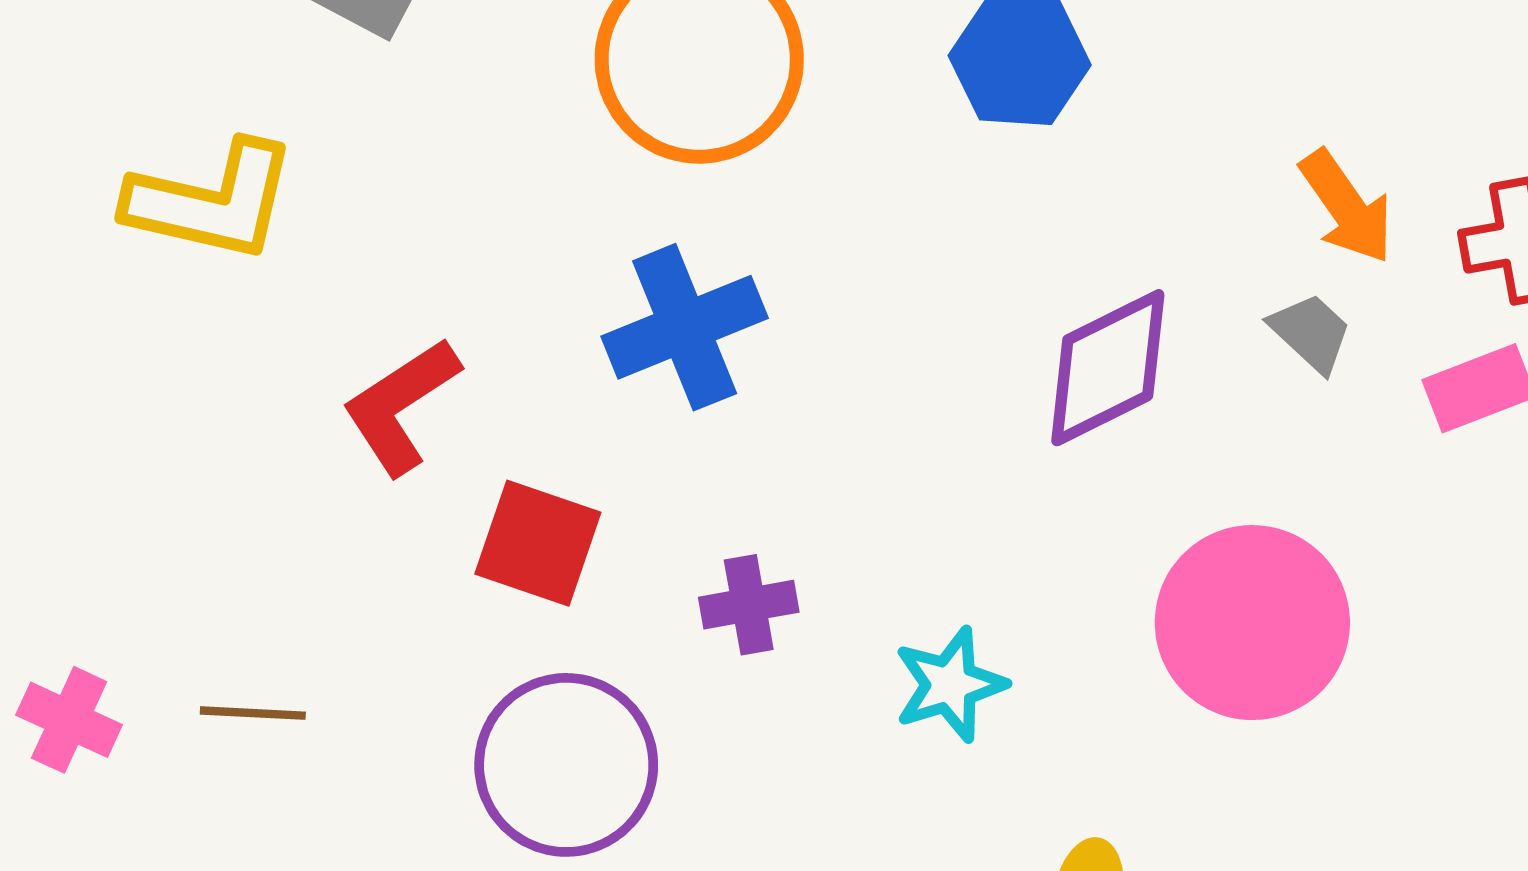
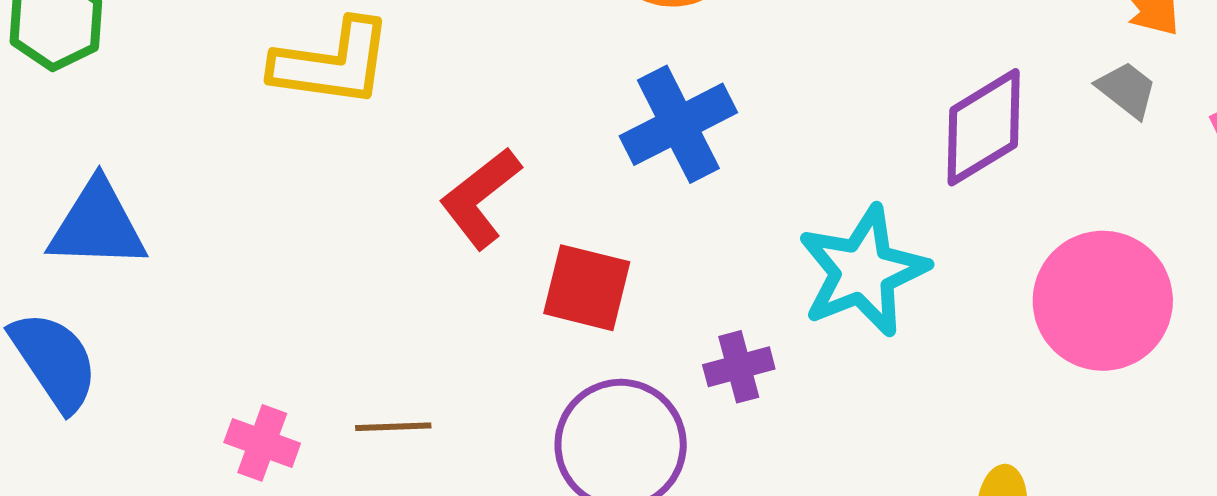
purple cross: (749, 605) -> (739, 367), moved
cyan star: (950, 685) -> (863, 271), moved, size x1.6

